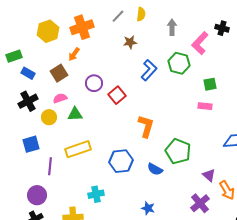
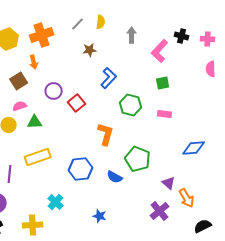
orange arrow: (74, 54) -> (34, 62), turned -48
green hexagon: (179, 63) -> (131, 105), moved
green square: (210, 84) -> (163, 83), moved
cyan cross: (96, 194) -> (56, 202), turned -35
blue star: (148, 208) -> (100, 216), moved

